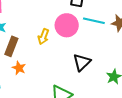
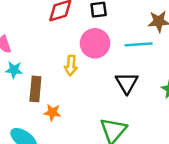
cyan line: (94, 21) -> (139, 44), moved

